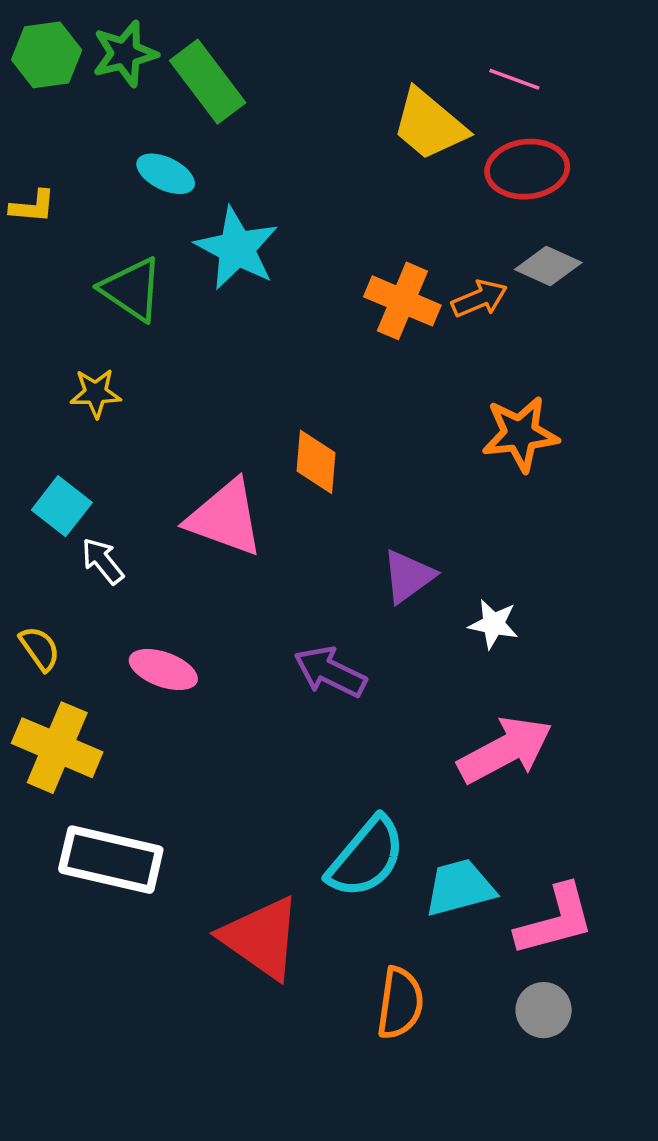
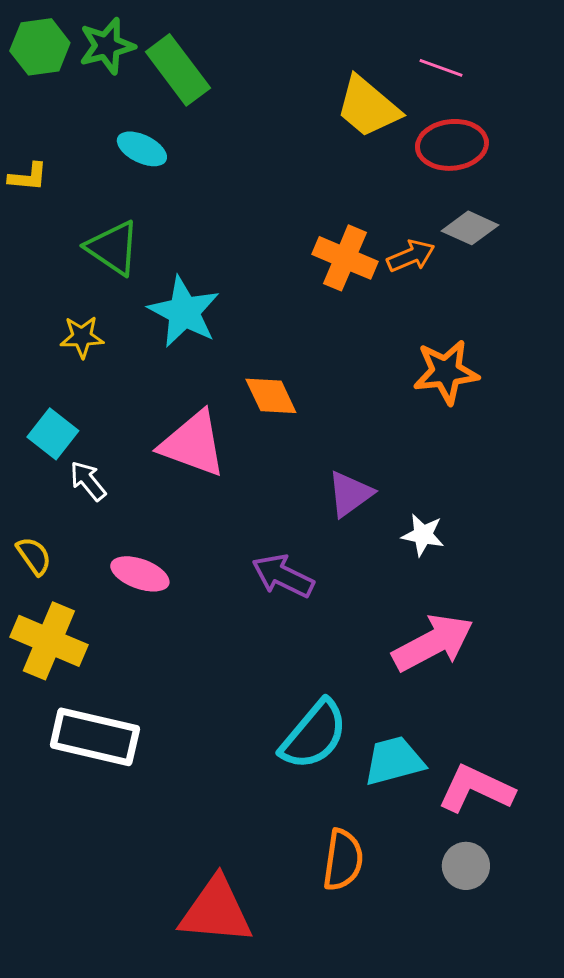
cyan star: (237, 248) -> (184, 312), moved
orange diamond: (316, 462) -> (271, 396), turned -30
pink L-shape: (555, 920) -> (476, 789), turned -140
red triangle: (261, 938) -> (216, 911), moved, turned -30

